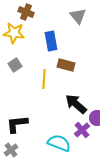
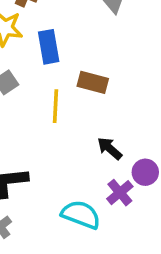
blue rectangle: (51, 41) -> (49, 47), moved
black arrow: (76, 104) -> (110, 148), size x0.7

